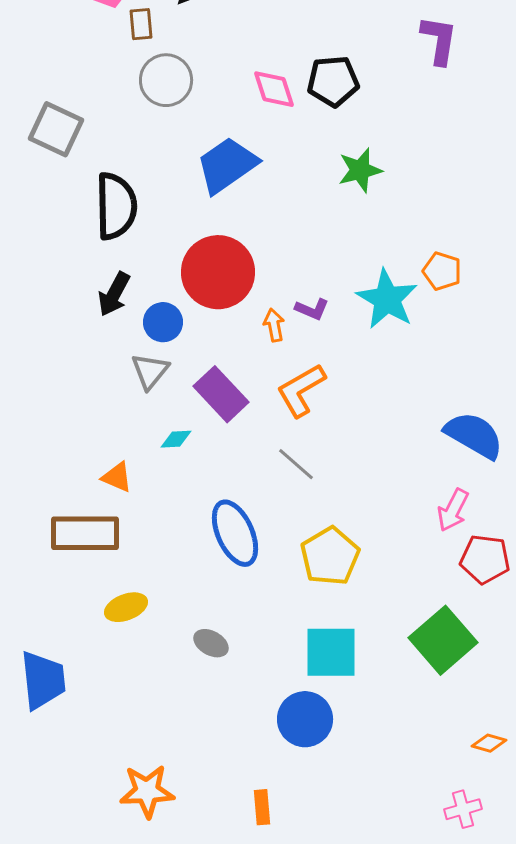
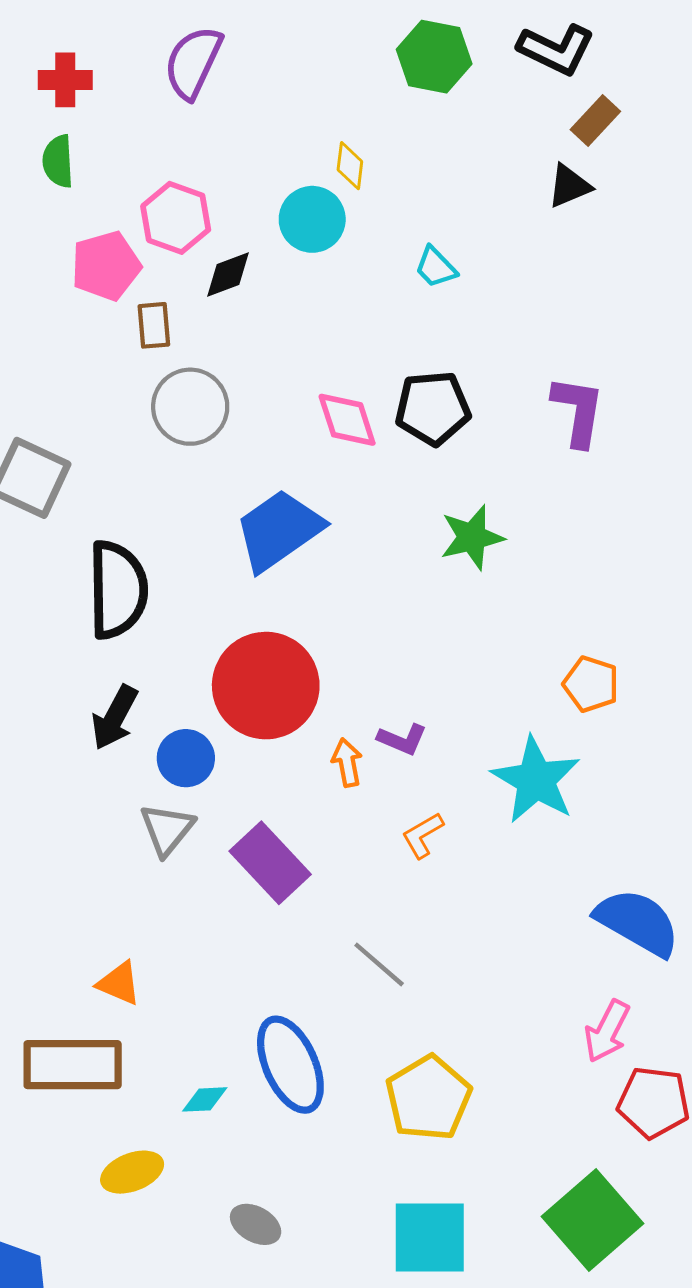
purple L-shape: (439, 40) -> (578, 411), moved
cyan star: (387, 299) -> (536, 780), moved
orange L-shape: (301, 390) -> (423, 835), moved, size x0.6
cyan diamond: (176, 439) -> (205, 1099), moved

